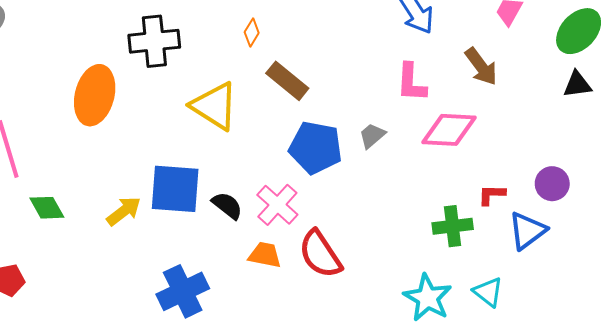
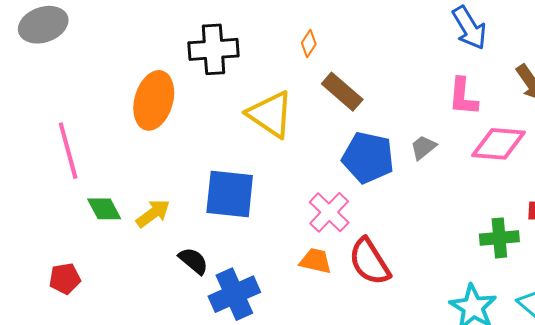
black semicircle: (227, 206) -> (193, 261), moved
yellow arrow: (124, 211) -> (153, 213), moved

